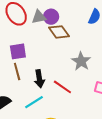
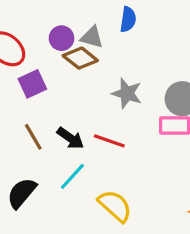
gray triangle: (39, 17) -> (92, 37), moved, turned 42
purple square: (18, 51) -> (32, 84), moved
black arrow: (39, 79) -> (70, 138), turned -30

